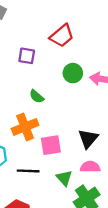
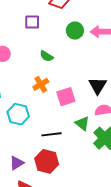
orange cross: (25, 127) -> (41, 84), size x0.7
black line: (28, 171) -> (52, 134), moved

